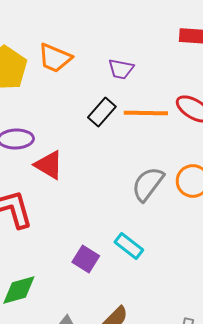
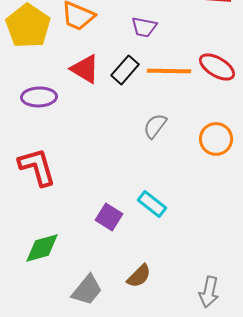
red triangle: (49, 165) -> (85, 69), moved
gray semicircle: (148, 184) -> (155, 126), moved, size x0.7

